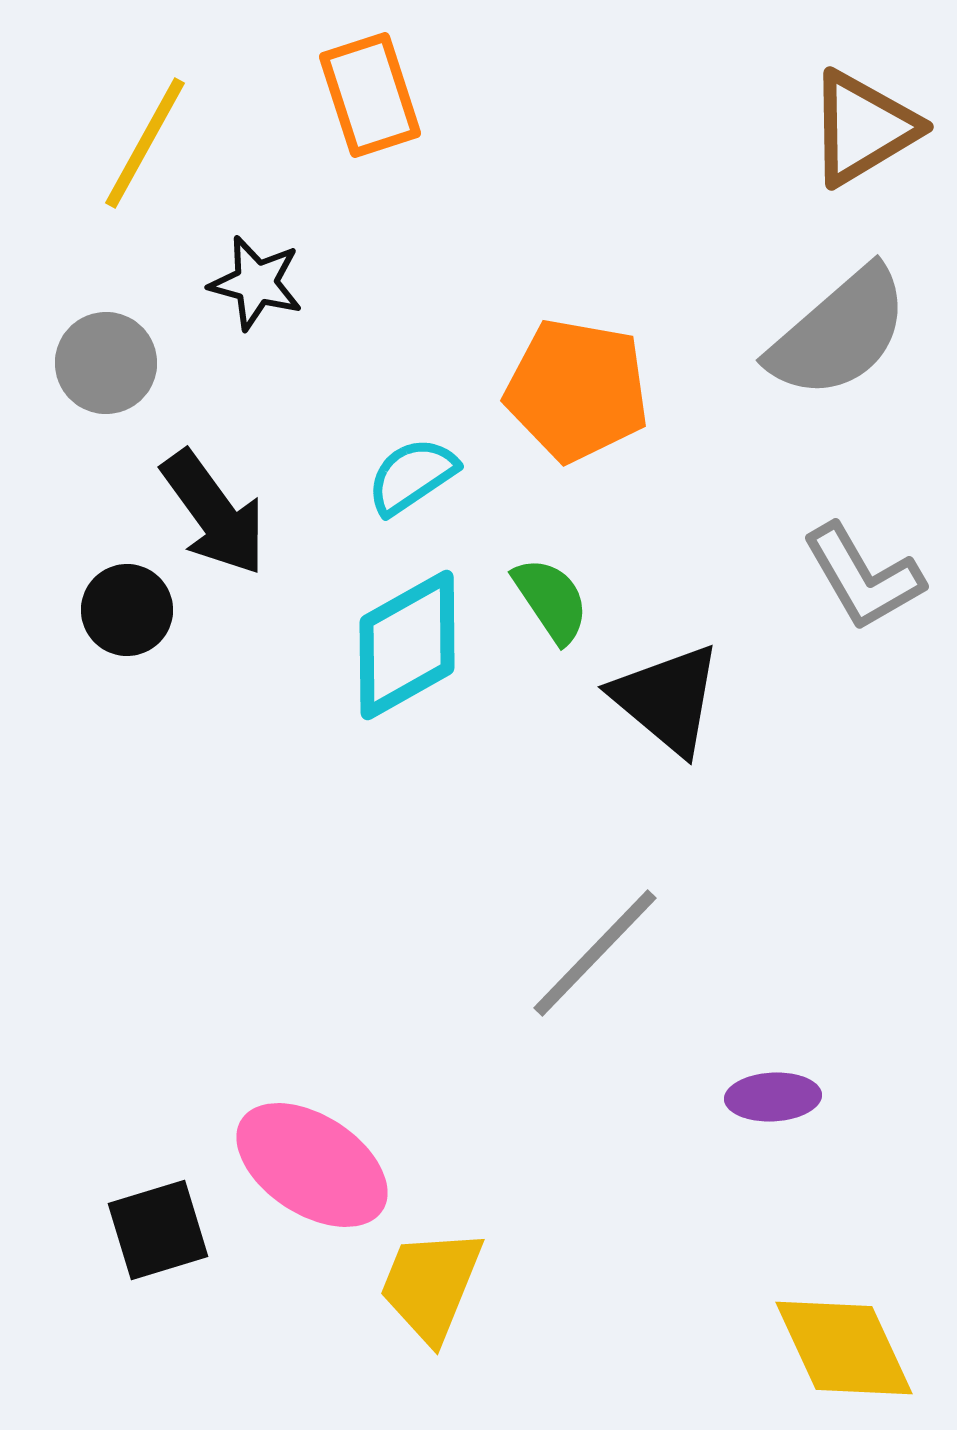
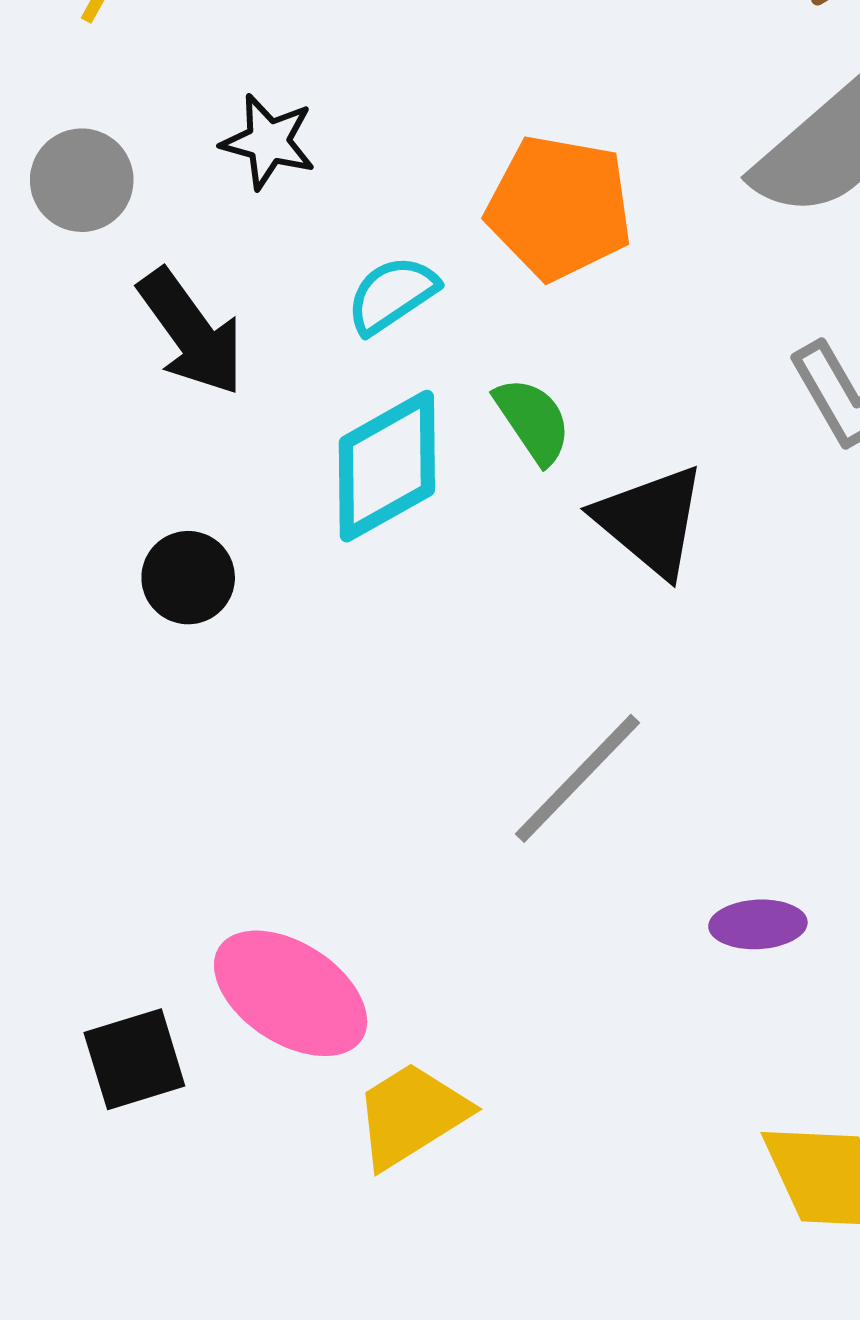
black star: (256, 283) -> (268, 142), moved
black circle: (127, 610) -> (188, 578), moved
yellow trapezoid: (431, 1285) -> (411, 1115), turned 36

